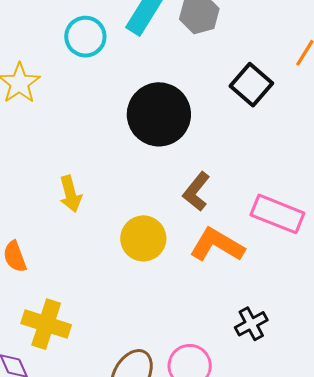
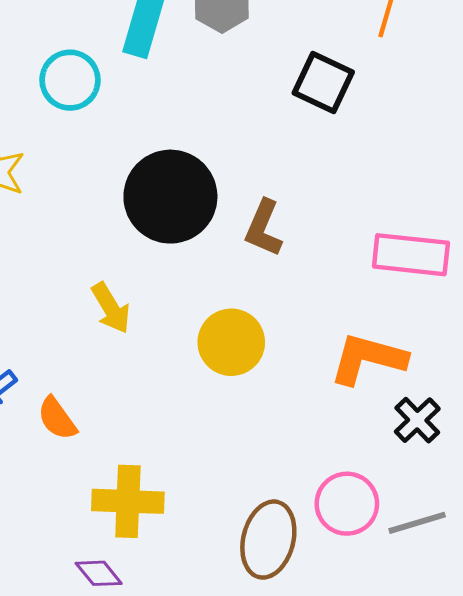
black circle: (159, 114) -> (170, 197), moved
brown L-shape: (196, 192) -> (264, 228), moved
orange L-shape: (217, 245) -> (368, 359), moved

